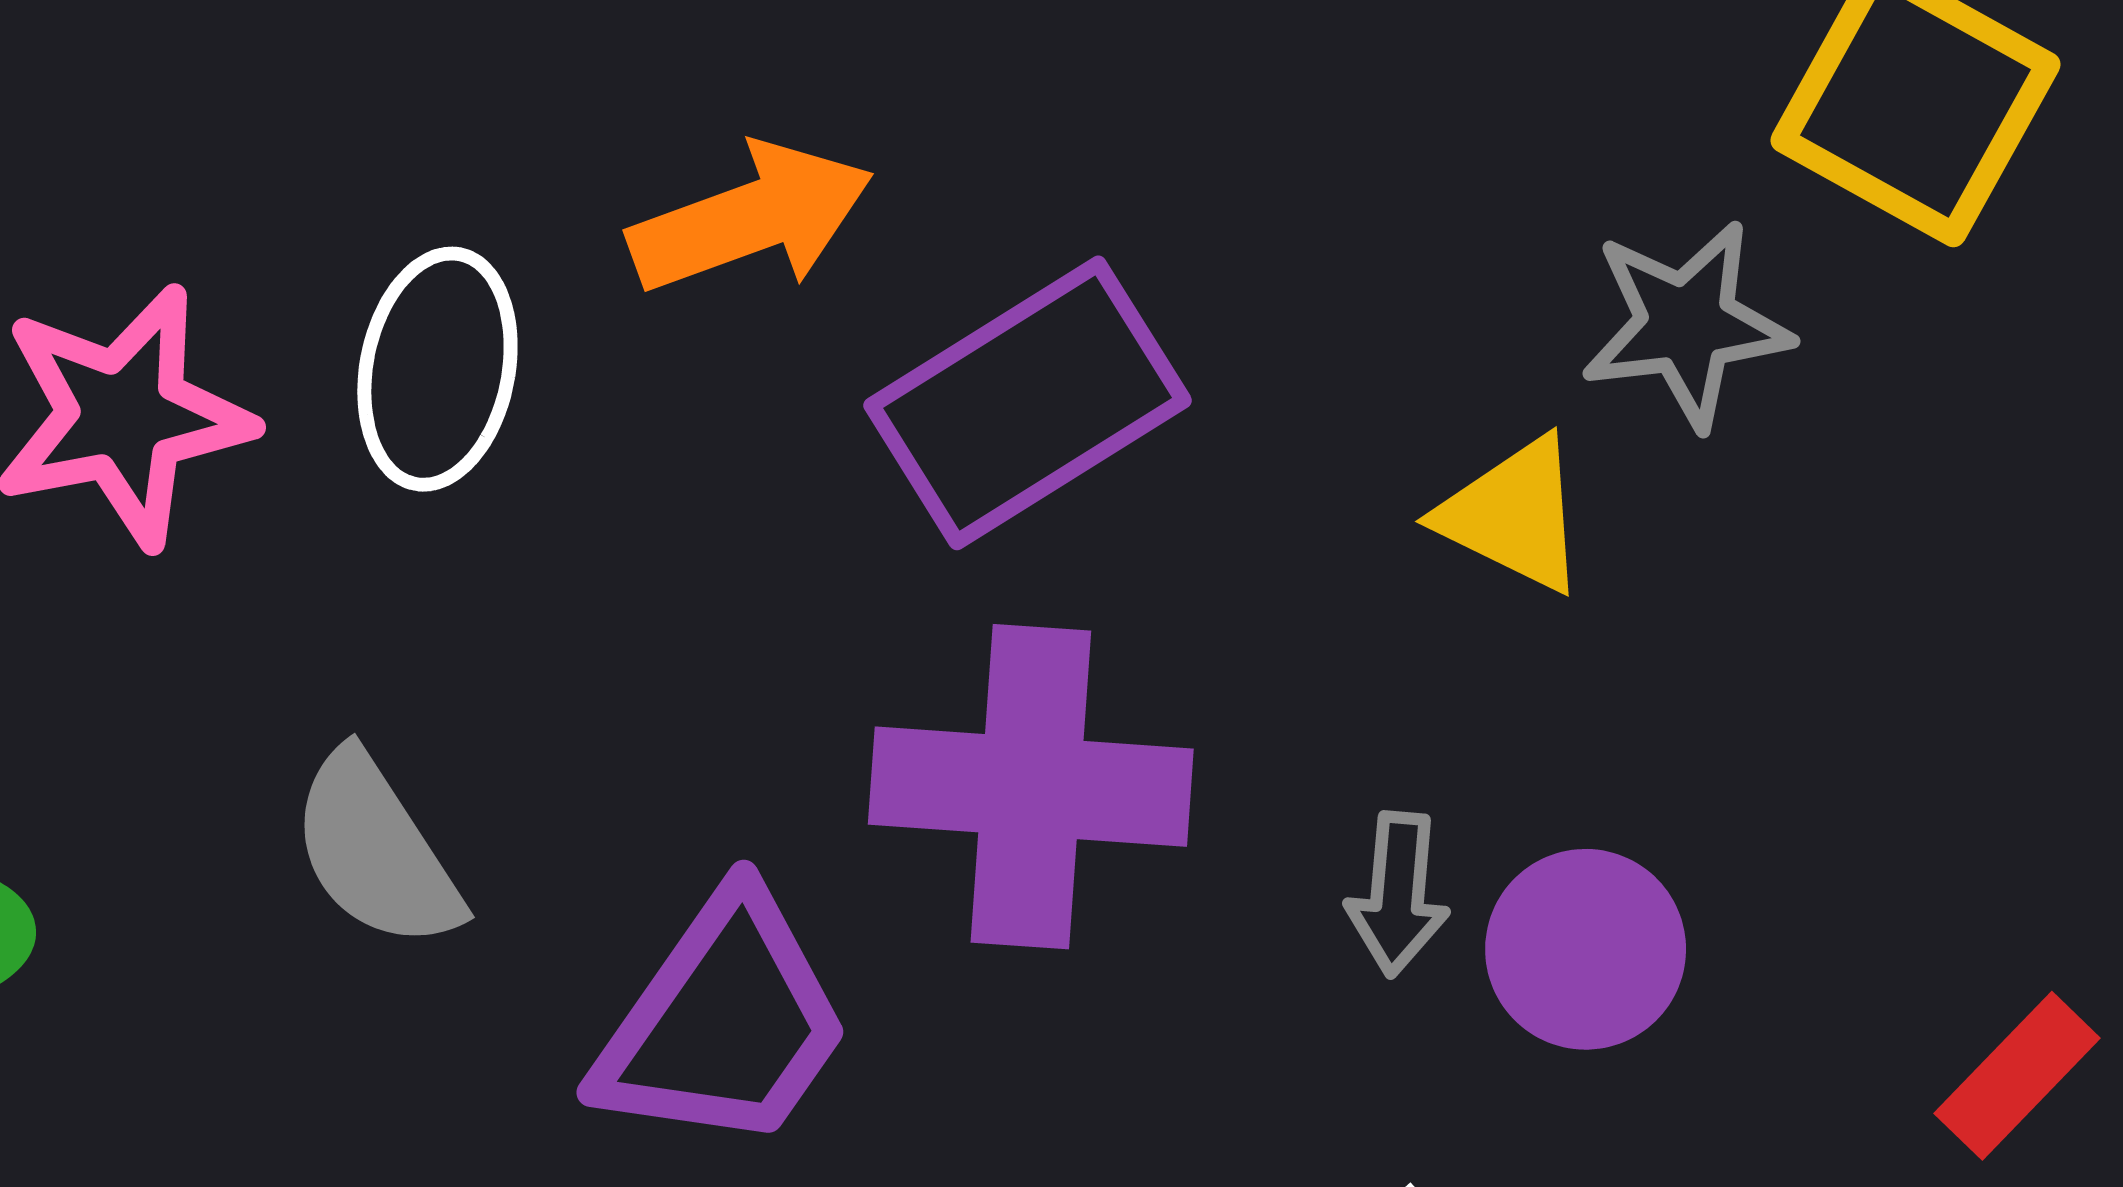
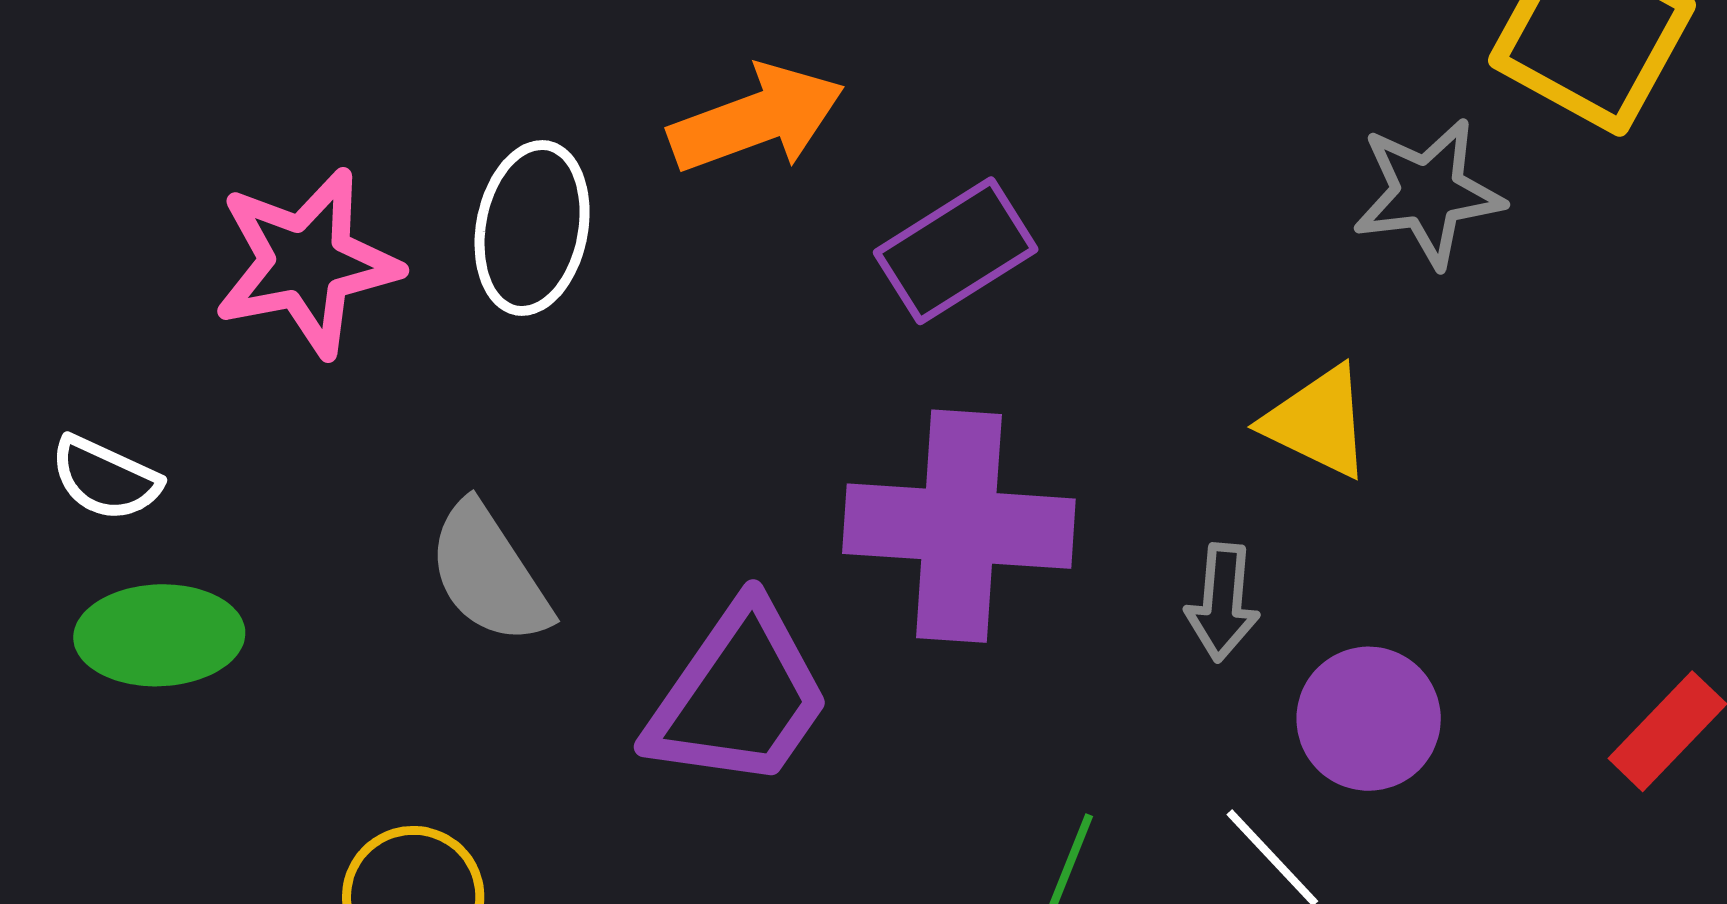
purple rectangle: (1028, 403) -> (956, 251), size x0.7
yellow triangle: (1513, 515) -> (1318, 422), moved
purple circle: (1586, 949) -> (1369, 719), moved

